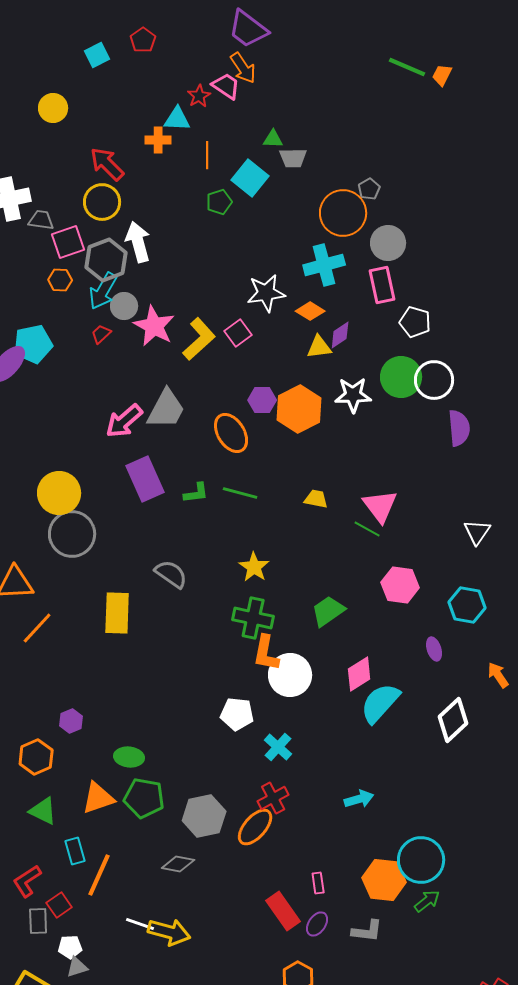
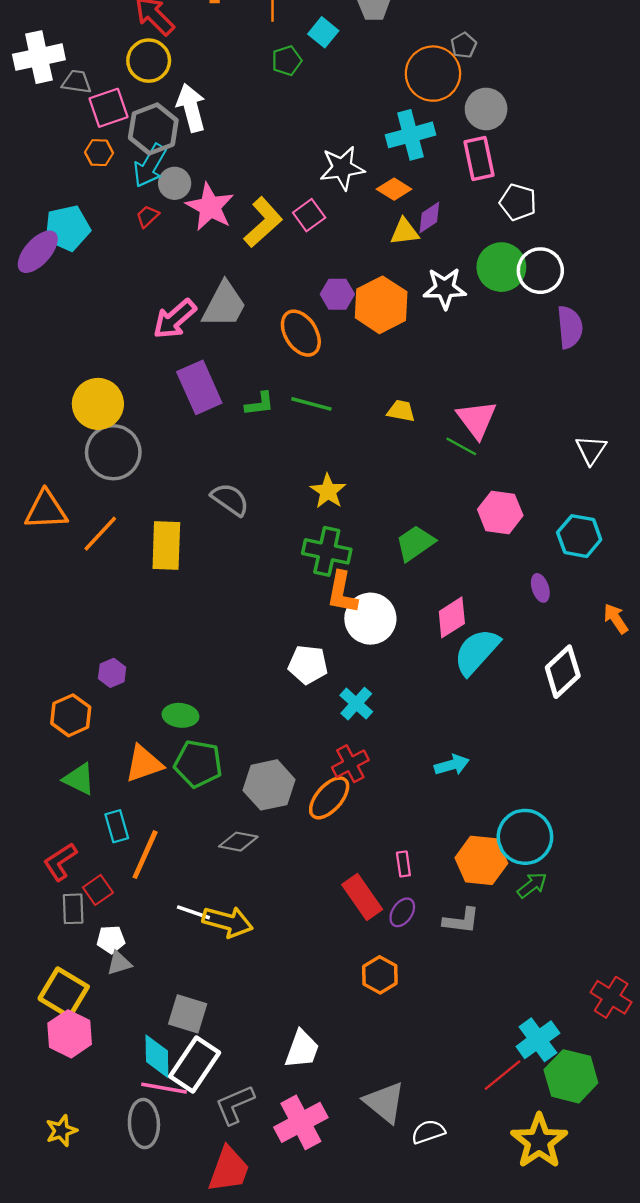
cyan square: (250, 178) -> (323, 32), size x0.7
orange line: (37, 628) -> (100, 534), moved

